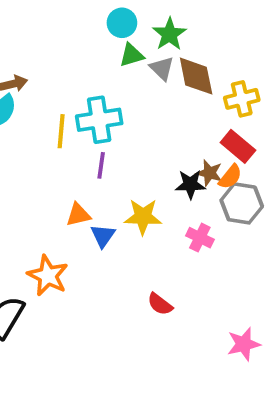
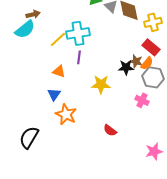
yellow line: (61, 131) -> (58, 39), turned 42
orange triangle: (78, 215) -> (59, 71), moved, turned 32
blue triangle: (103, 236) -> (54, 94), moved
pink cross: (200, 238) -> (142, 100), moved
orange star: (48, 276) -> (66, 114), moved

